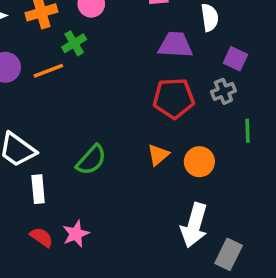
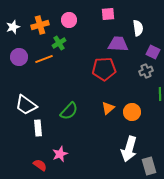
red pentagon: (174, 98) -> (104, 69), moved
red semicircle: (41, 237) -> (40, 165), moved
gray rectangle: (229, 254) -> (149, 166), turned -42

